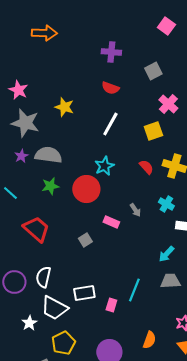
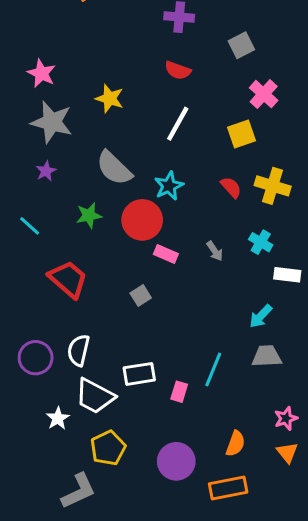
gray semicircle: (48, 155) -> (114, 168), moved, turned -144
pink rectangle: (111, 222) -> (166, 254), moved

